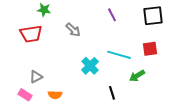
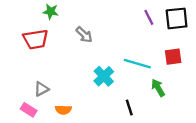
purple line: (112, 15) -> (149, 17), moved
green arrow: (137, 76) -> (158, 88), turned 91

